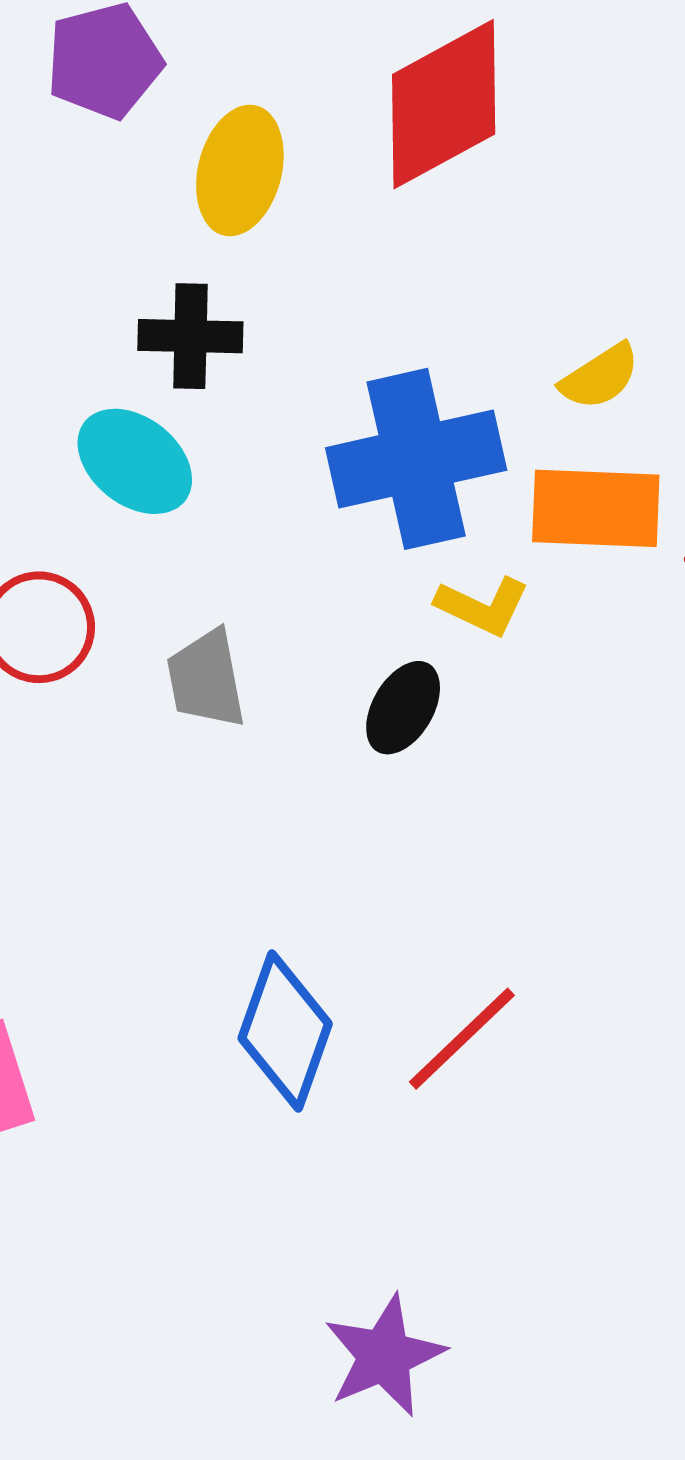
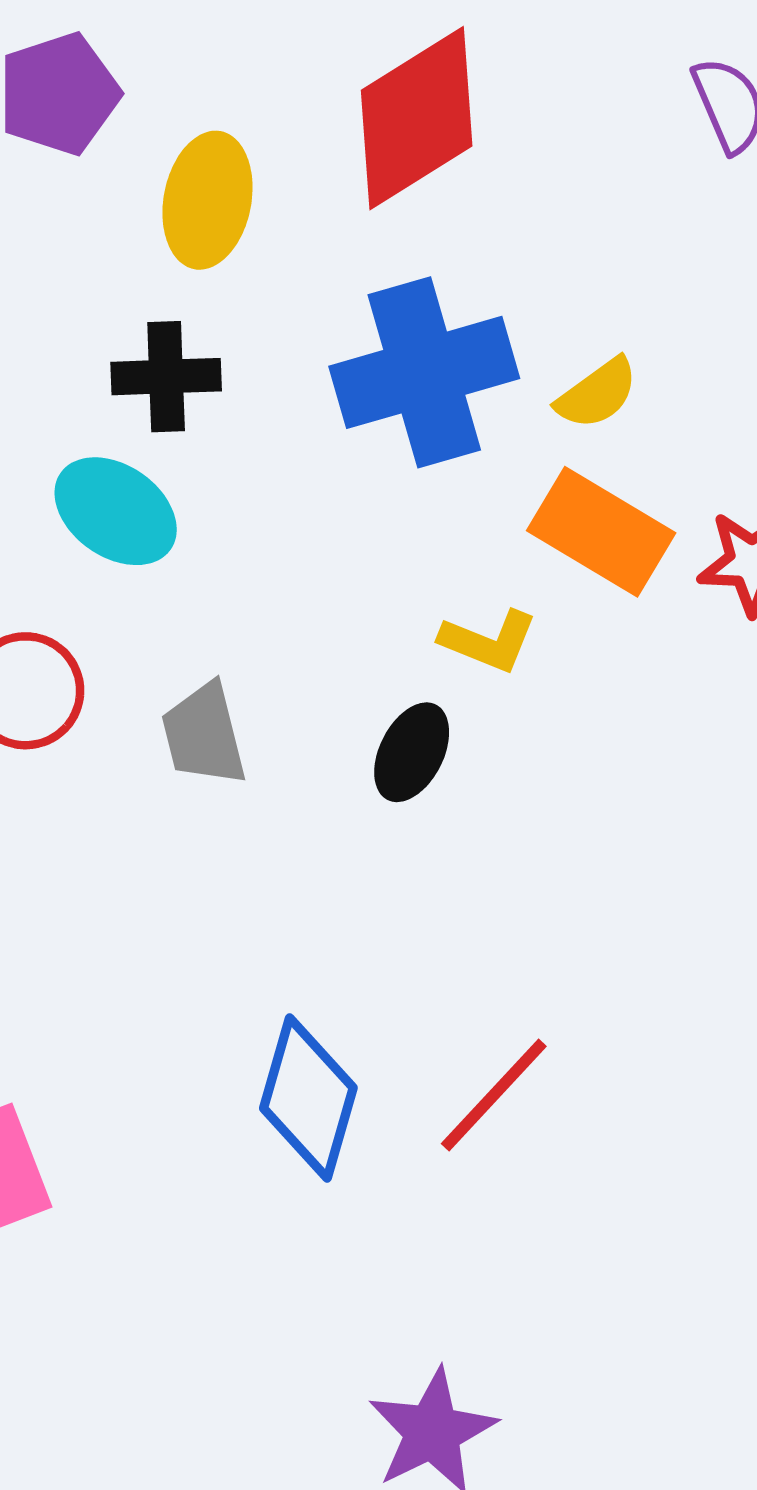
blue cross: (416, 459) -> (424, 372), moved
orange rectangle: (596, 508) -> (601, 532), turned 32

